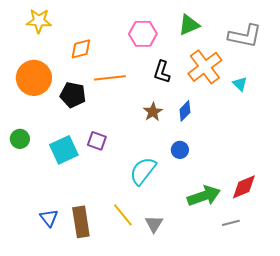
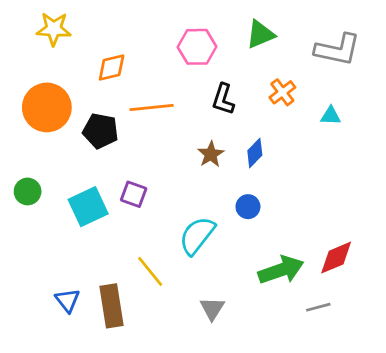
orange cross: (205, 67) -> (282, 92), size x0.6
cyan triangle: (240, 84) -> (331, 116), turned -42
yellow line: (123, 215) -> (150, 271), moved

